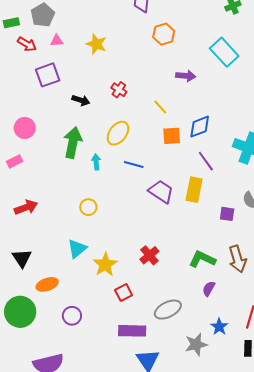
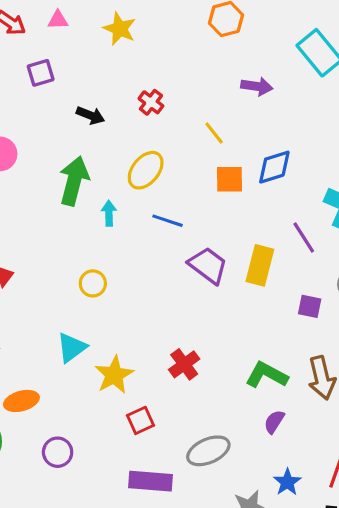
purple square: (48, 75) -> (41, 73), size x0.7
purple line: (206, 161) -> (304, 238), moved

